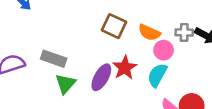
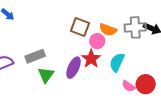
gray cross: (184, 32) -> (135, 27), size x1.5
pink circle: (164, 50) -> (97, 41), moved
gray rectangle: (54, 59) -> (35, 56), turned -36

